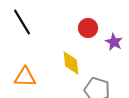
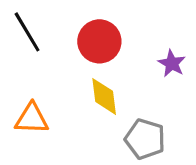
red circle: (88, 28) -> (99, 41), moved, size x1.4

